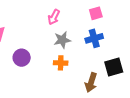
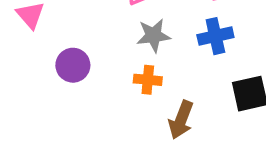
brown arrow: (91, 82) -> (181, 120), moved

